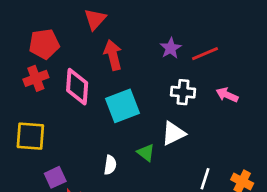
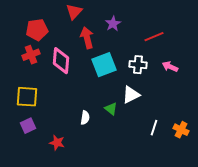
purple star: (171, 48) -> (113, 24), moved
cyan square: (123, 106) -> (104, 65), moved
purple square: (55, 177) -> (28, 126), moved

